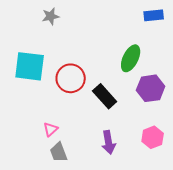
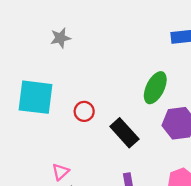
red circle: (71, 78) -> (84, 111), size x0.6

